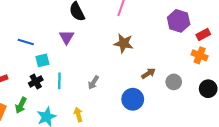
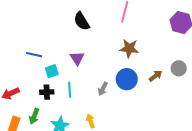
purple triangle: (67, 37) -> (77, 58), moved
black cross: (36, 82) -> (47, 92), turned 32
gray circle: (174, 82) -> (179, 68), moved
blue circle: (133, 99) -> (127, 79), moved

